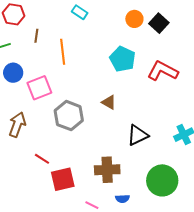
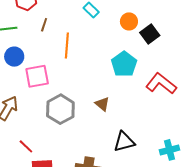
orange circle: (134, 19) -> (129, 21), moved
black square: (159, 23) -> (150, 34), moved

